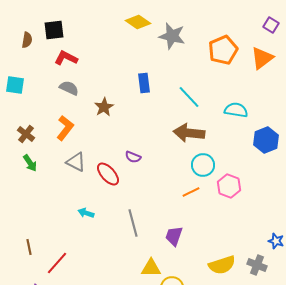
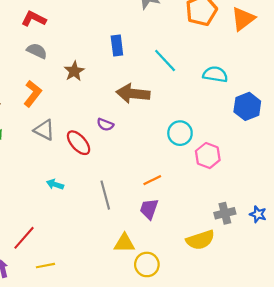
brown arrow: (189, 133) -> (133, 94), moved
orange line: (191, 192) -> (152, 180), moved
gray cross: (257, 265) -> (225, 213), moved, turned -36

